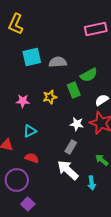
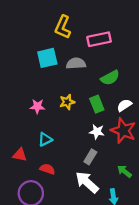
yellow L-shape: (16, 24) -> (63, 27), moved
pink rectangle: (96, 29) -> (99, 39), moved
green rectangle: (74, 90) -> (97, 104), moved

